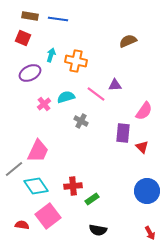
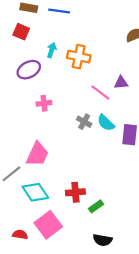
cyan semicircle: (66, 97) -> (106, 123), moved, turned -120
pink cross: (44, 104) -> (44, 103), turned 32

